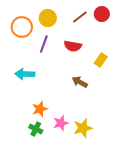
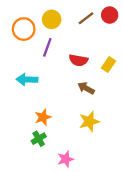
red semicircle: (73, 46) -> (78, 60), moved
pink star: (61, 123) -> (66, 159), moved
yellow star: (83, 128) -> (89, 121), moved
green cross: (36, 129) -> (39, 139), turned 32

